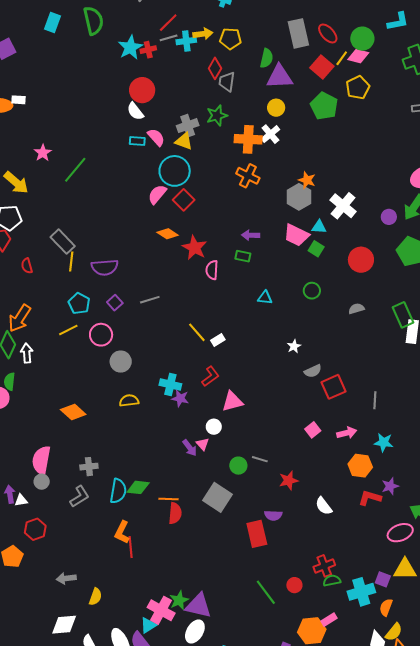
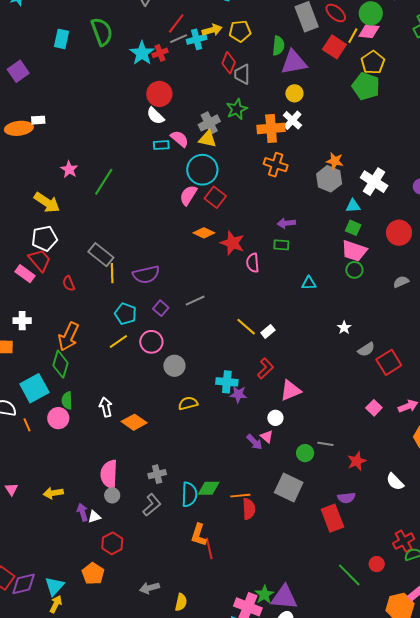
green pentagon: (324, 106) -> (366, 86), moved
pink trapezoid: (296, 235) -> (354, 251), moved
white arrow: (27, 353) -> (106, 407), moved

